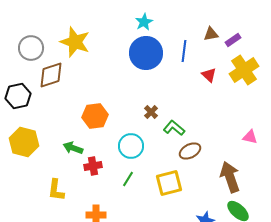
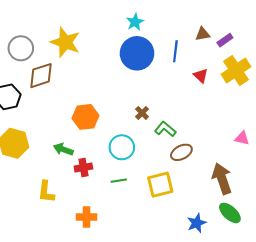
green line: (128, 179) -> (119, 181), turned 49

